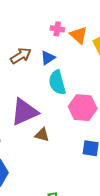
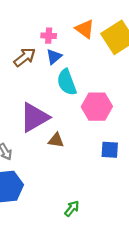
pink cross: (57, 29) -> (49, 36), moved

